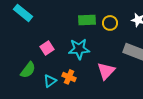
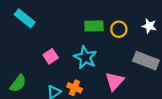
cyan star: (79, 49) -> (85, 57), turned 30
green semicircle: (28, 70) -> (18, 83), moved

